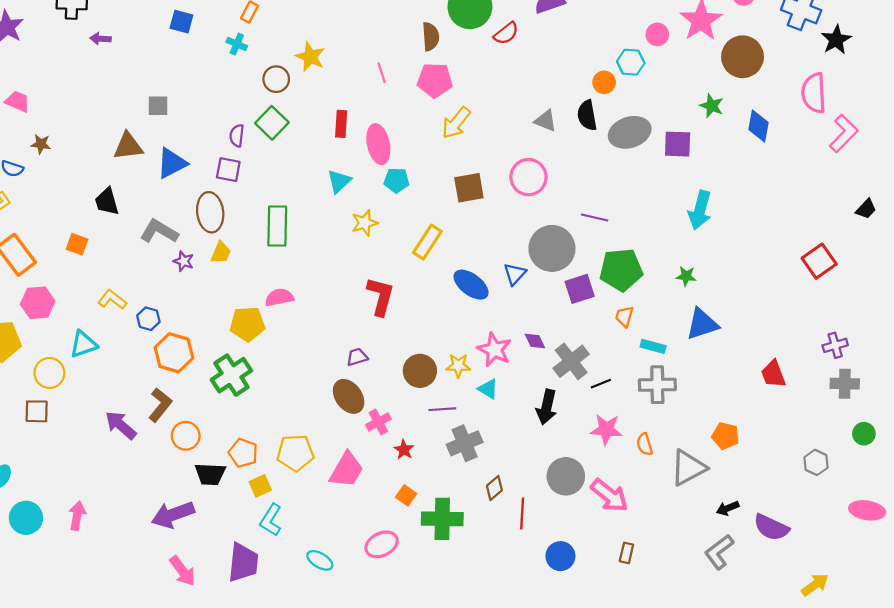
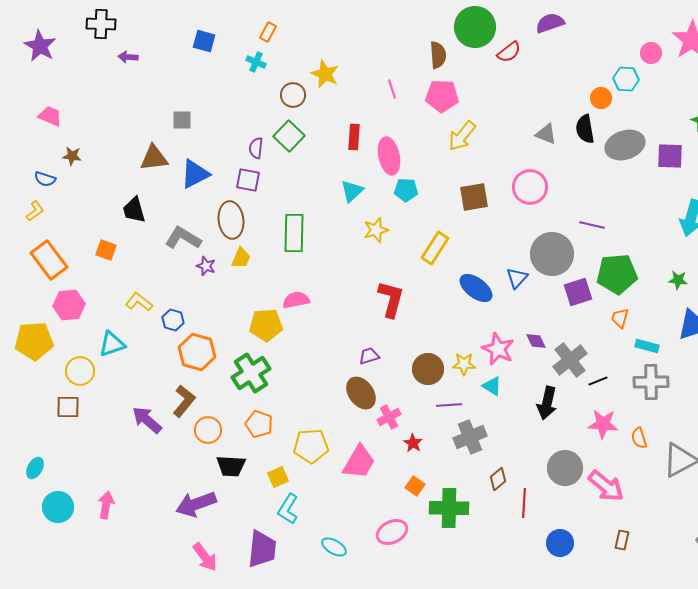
orange pentagon: (243, 453) -> (259, 424), moved

